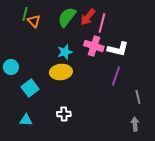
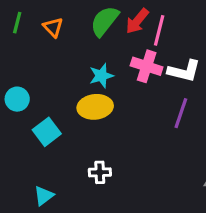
green line: (25, 14) -> (17, 23), moved
cyan triangle: (26, 120) -> (44, 196), moved, turned -40

